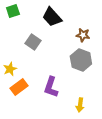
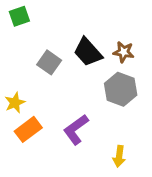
black trapezoid: (52, 17) -> (88, 52), moved
purple L-shape: (51, 87) -> (76, 129), turned 35

